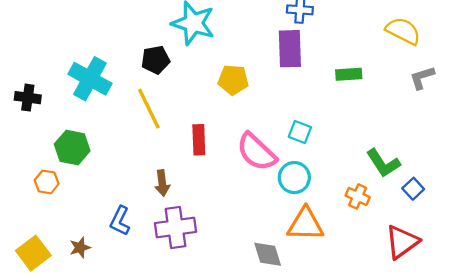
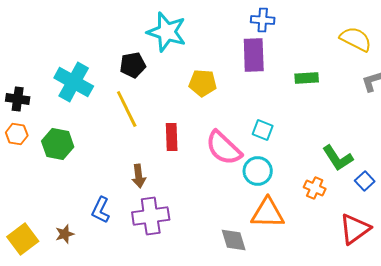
orange hexagon: (47, 182) -> (17, 134), moved

